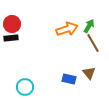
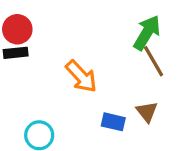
green arrow: (89, 26) -> (147, 33), size x1.5
orange arrow: (67, 29) -> (81, 76), moved, turned 65

